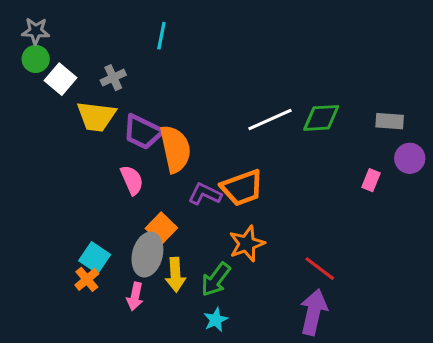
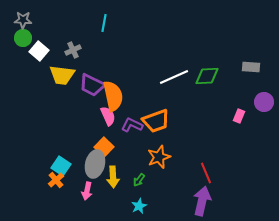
gray rectangle: (390, 121) -> (251, 67), moved
pink semicircle: (132, 180) -> (108, 116), moved
red line: (320, 269) -> (206, 173), turned 30
green arrow: (216, 279) -> (139, 180), size x0.6

